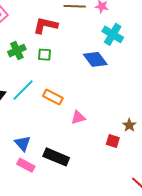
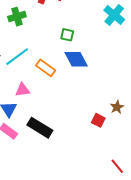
green square: (44, 55) -> (67, 35), moved
blue diamond: (95, 59) -> (76, 59), moved
pink triangle: (78, 117) -> (23, 90), moved

